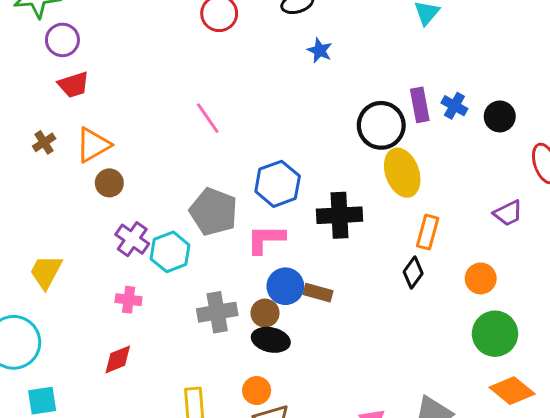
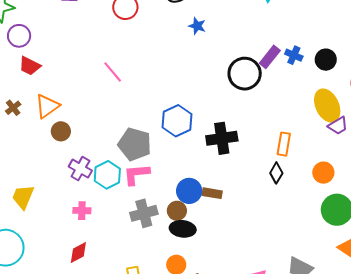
red trapezoid: (74, 85) -> (30, 66), turned 50
purple rectangle: (420, 105) -> (270, 57), turned 55
pink line: (208, 118) -> (113, 72), moved
yellow ellipse: (402, 173) -> (327, 106), moved
pink L-shape: (266, 239) -> (136, 174), moved

